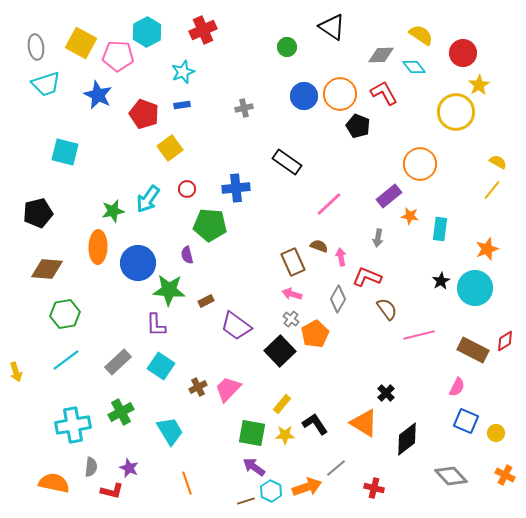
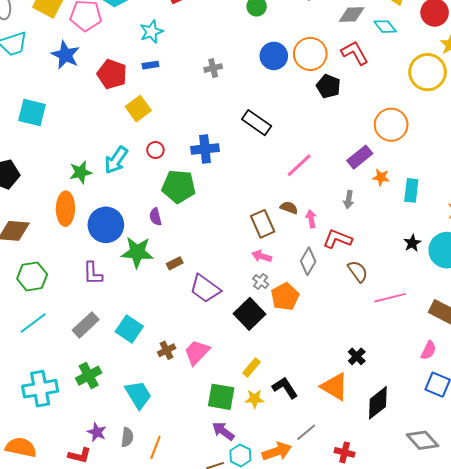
purple L-shape: (156, 325) -> (93, 273), moved
gray semicircle: (91, 467) -> (127, 437), moved
orange line: (187, 483) -> (155, 447), turned 40

